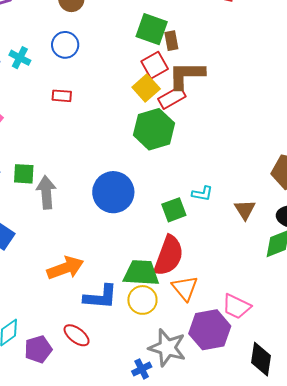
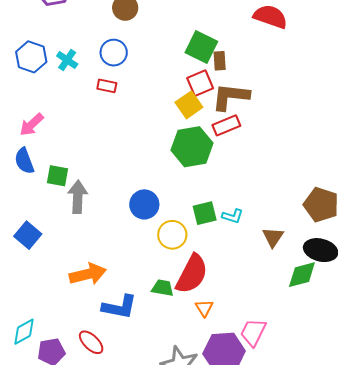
red rectangle: (62, 96) -> (107, 86), moved
red rectangle: (172, 98) -> (226, 125), moved
blue circle: (113, 192) -> (144, 204), size x0.7
green square: (174, 210) -> (205, 213), moved
green trapezoid: (141, 273) -> (163, 288), size x0.6
orange triangle: (185, 288) -> (204, 308), size x0.7
yellow circle: (142, 300) -> (172, 235), moved
pink trapezoid: (236, 306) -> (253, 332), turned 84

